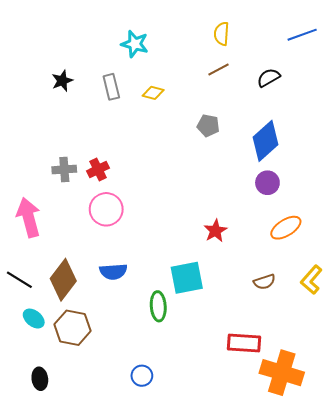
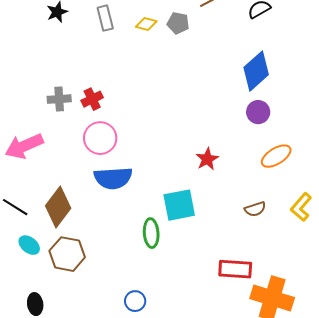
gray pentagon: (208, 126) -> (178, 23), moved
pink arrow: (29, 217) -> (24, 146), turned -99
blue semicircle: (113, 272) -> (113, 178), moved, size x1.4

